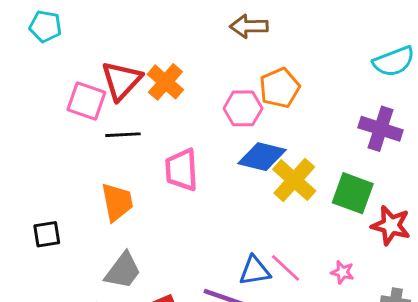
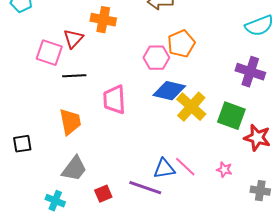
red triangle: (121, 81) -> (73, 39), size x0.7
orange cross: (165, 82) -> (103, 20), moved, turned -30

